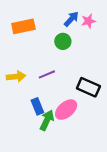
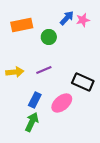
green circle: (63, 41) -> (49, 37), moved
blue rectangle: (37, 106) -> (35, 100), turned 49
green arrow: (47, 120) -> (32, 122), moved

